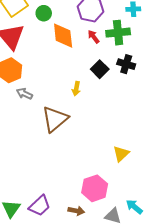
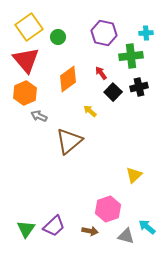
orange diamond: (63, 36) -> (68, 79), moved, turned 60
red arrow: (94, 37) -> (101, 73), moved
black cross: (126, 64) -> (139, 87), turned -30
yellow arrow: (76, 89) -> (90, 111), turned 120

